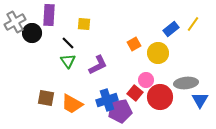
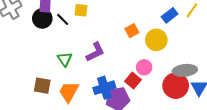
black circle: (32, 33) -> (42, 18), moved
black line: (68, 43) -> (63, 19), moved
green triangle: (68, 61) -> (65, 59), moved
red circle: (160, 97) -> (176, 86), moved
orange trapezoid: (72, 104) -> (69, 92), turned 90

